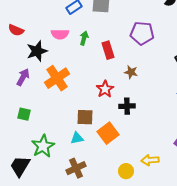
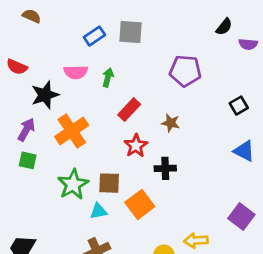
red rectangle: (108, 50) -> (129, 110), moved, turned 60
green square: (24, 114) -> (28, 160), moved
green star: (43, 146) -> (73, 184), moved

